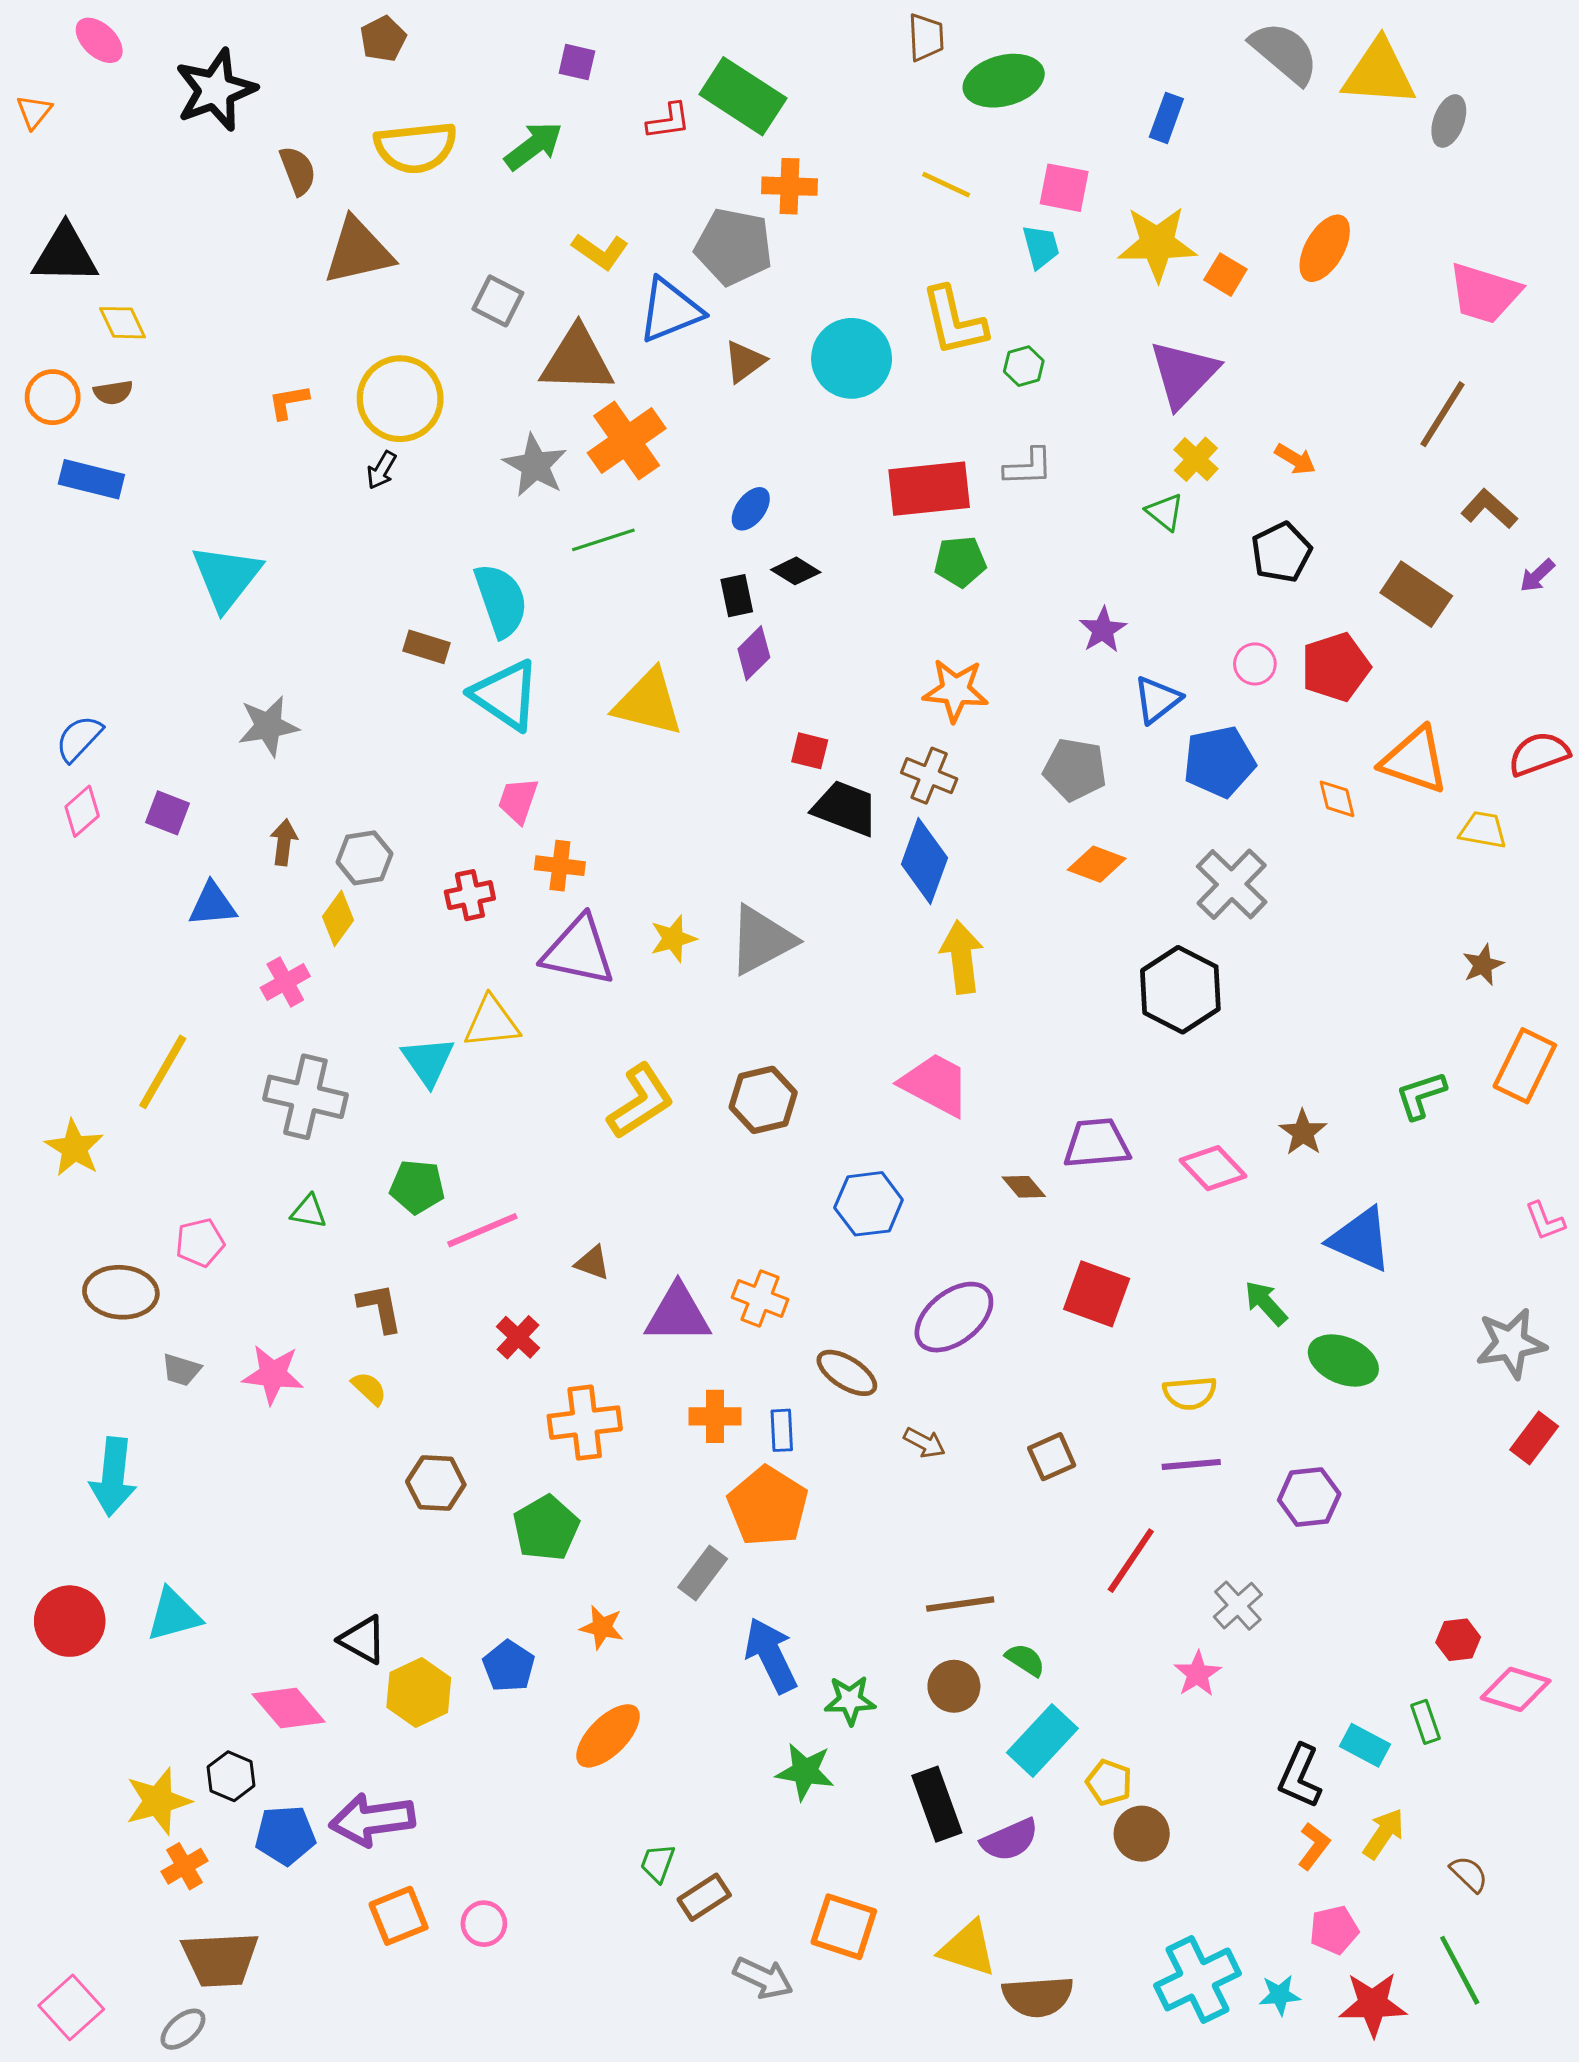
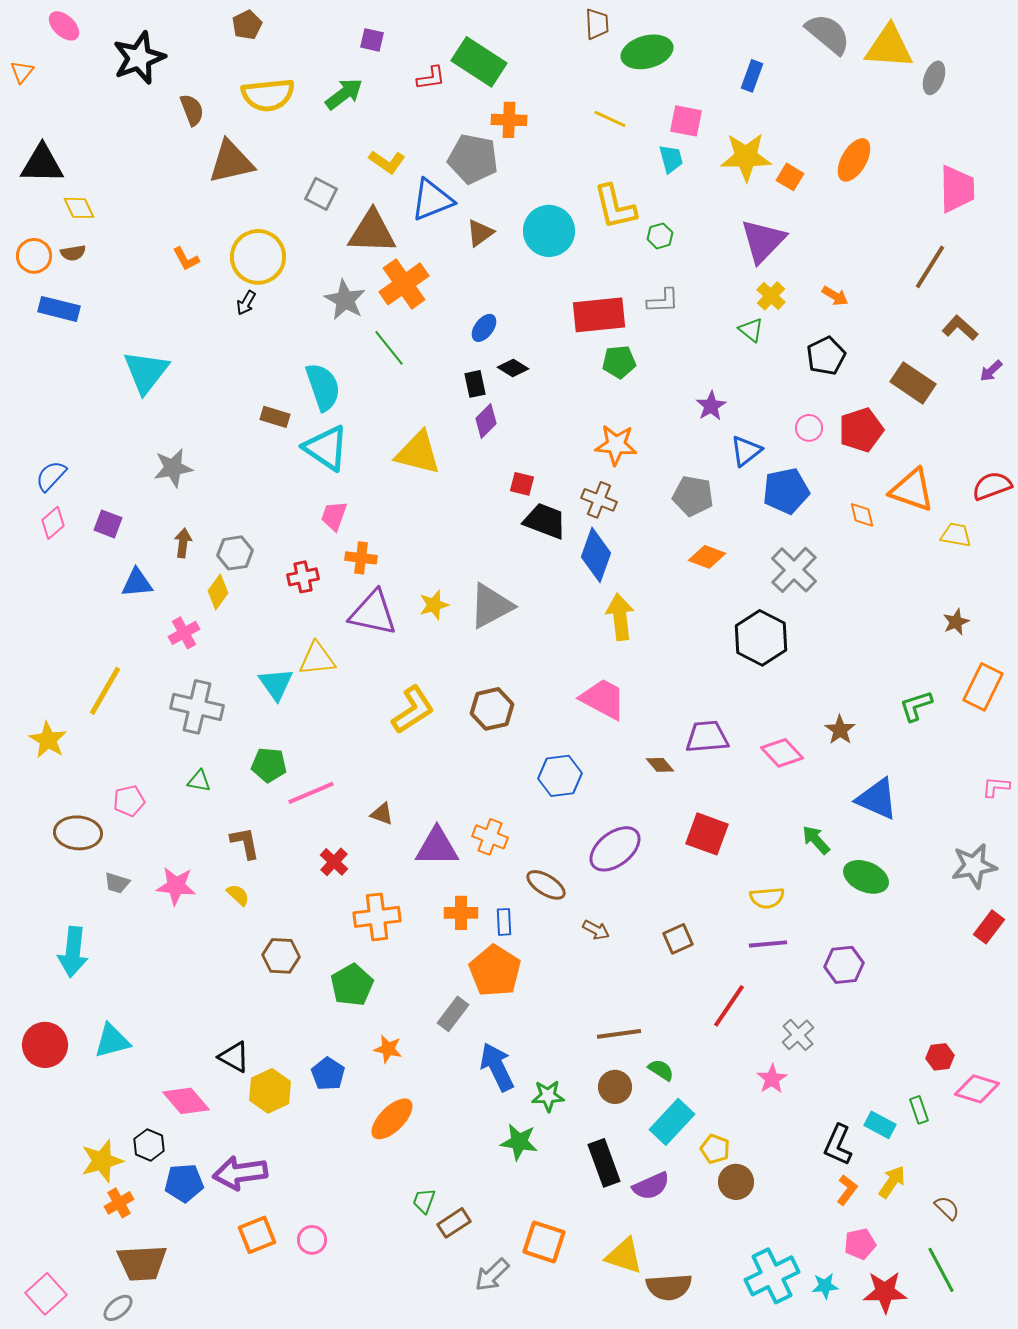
pink trapezoid: (1484, 293) -> (957, 189), turned -108
orange L-shape: (288, 402) -> (186, 259), turned -108
green line: (603, 540) -> (389, 348), turned 69
pink L-shape: (1545, 1221) -> (996, 787), turned 116
gray arrow: (763, 1978) -> (492, 1275), turned 111

